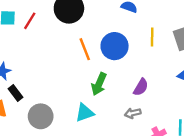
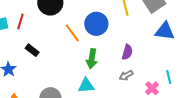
black rectangle: (15, 93) -> (32, 50), moved
cyan triangle: (85, 113) -> (86, 86), turned 30

